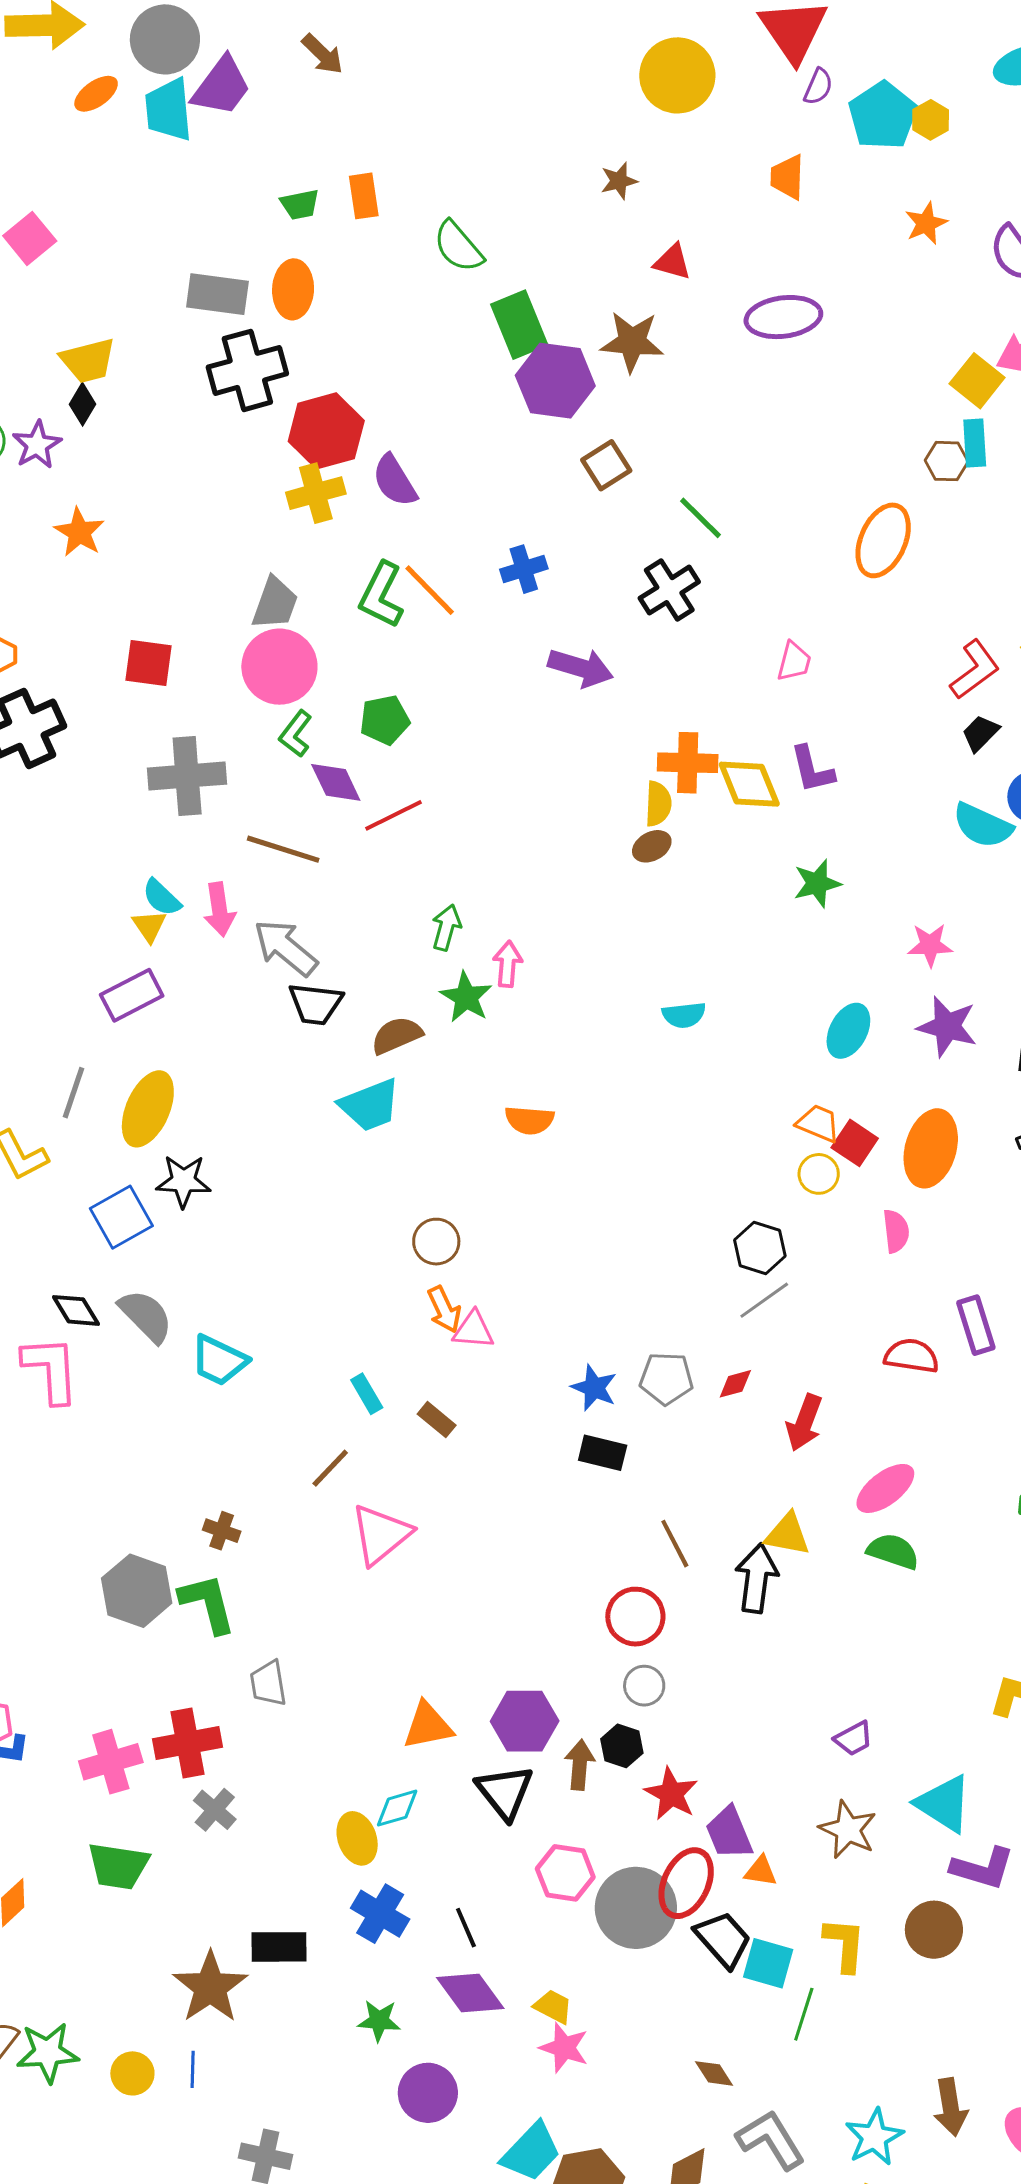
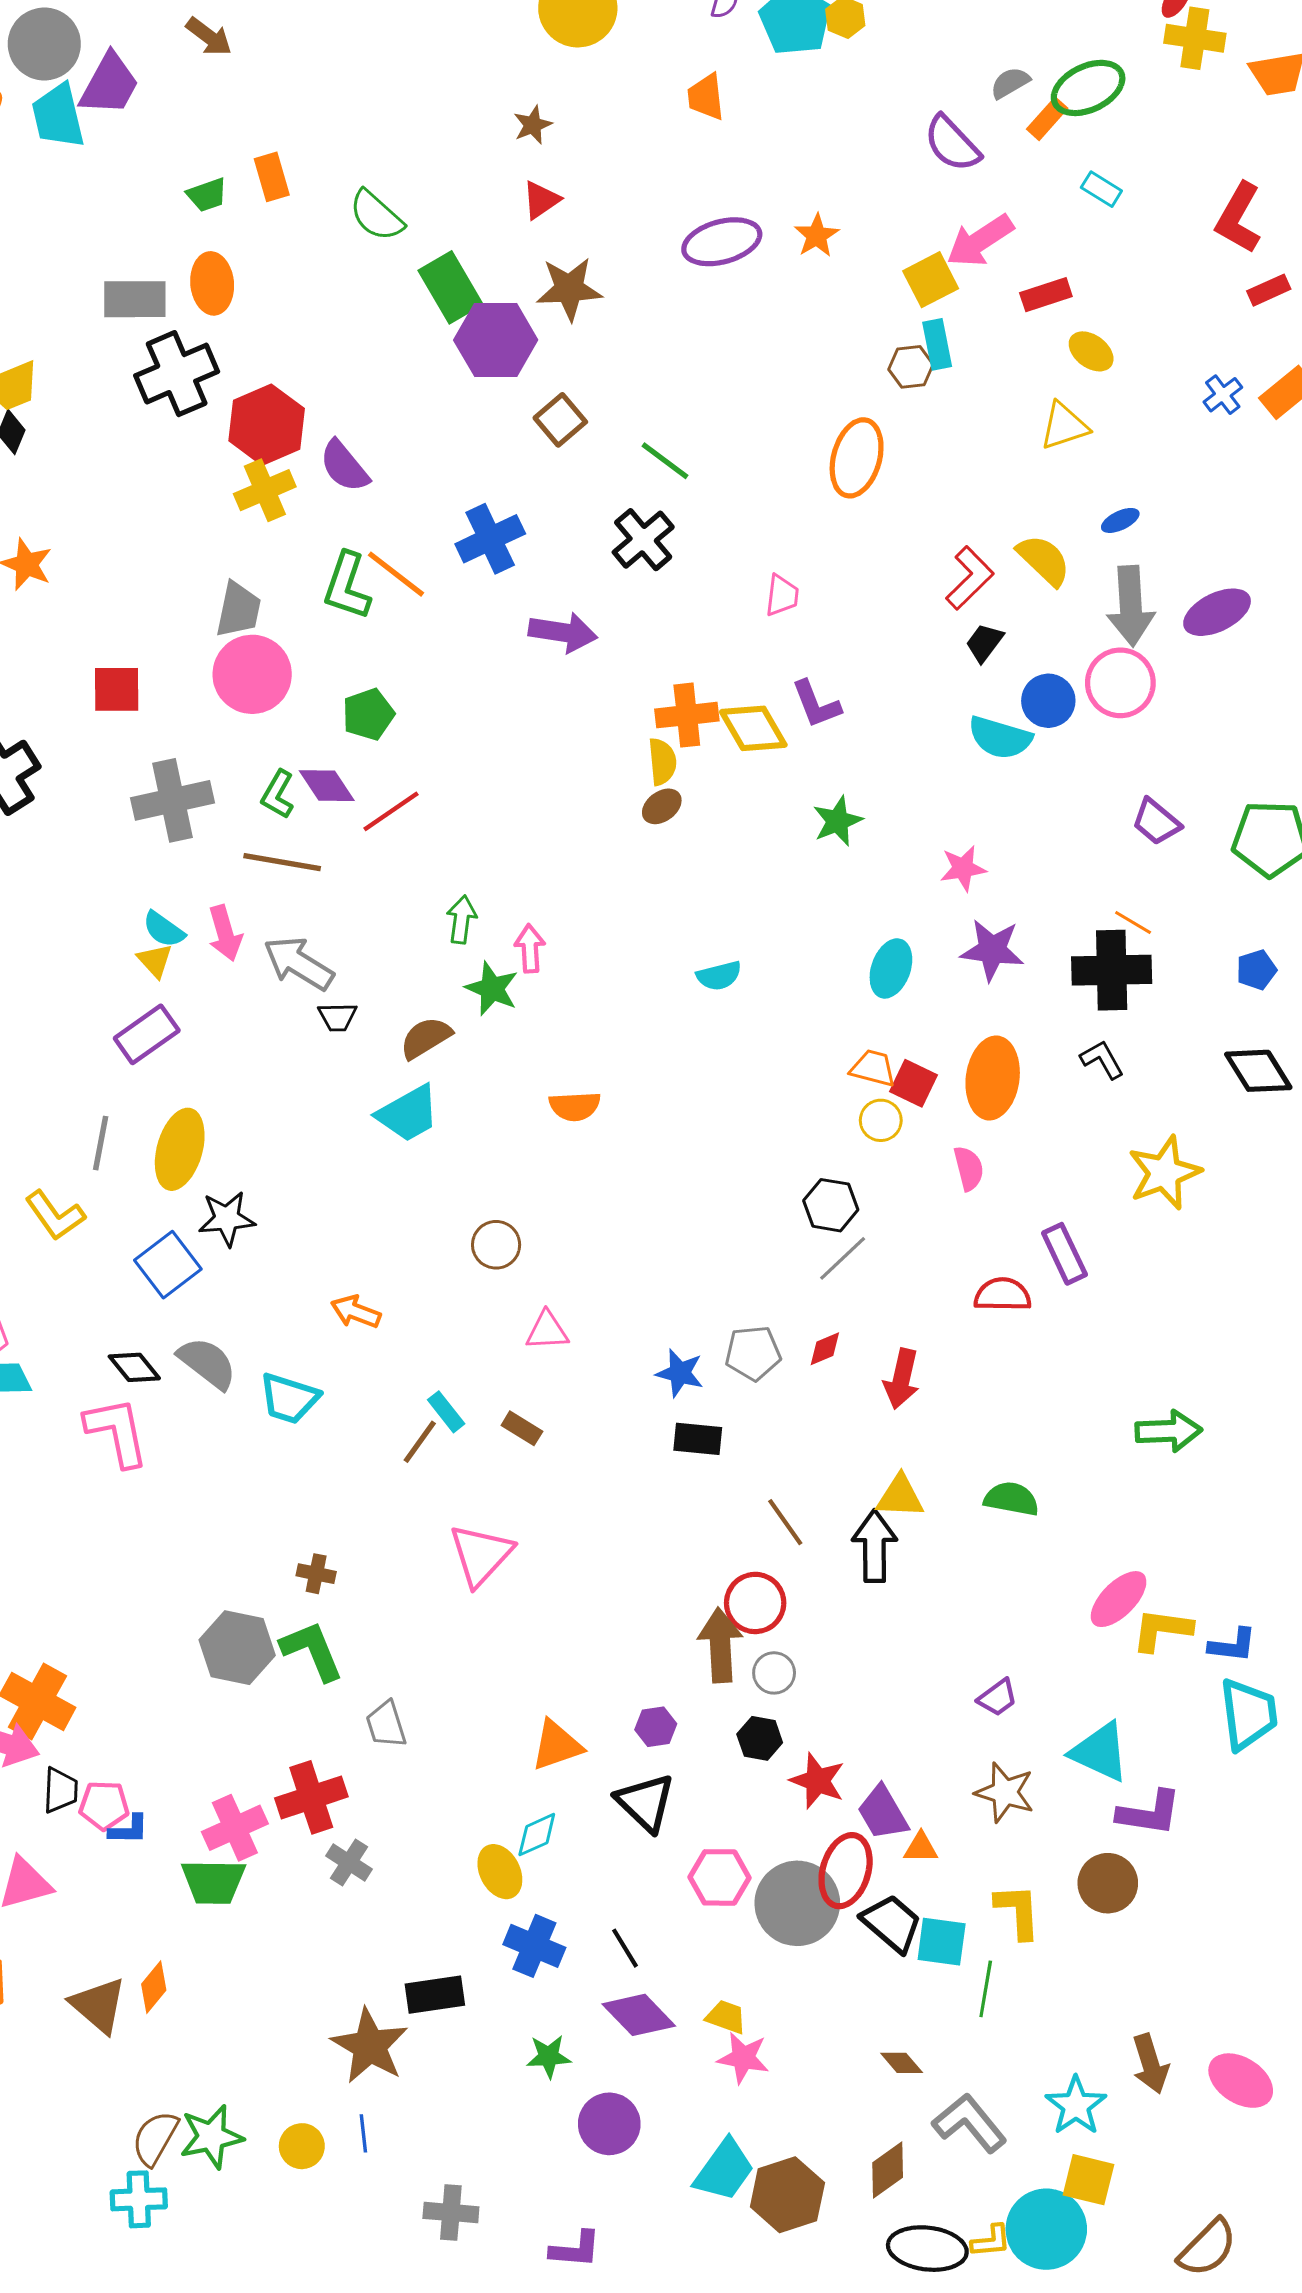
orange star: (926, 223) -> (817, 236), moved
red triangle: (672, 262) -> (541, 200), moved, turned -42
yellow square: (977, 381) -> (931, 280), turned 32
blue cross: (524, 569) -> (490, 539), size x1.4
green L-shape: (296, 734) -> (278, 794), moved
black trapezoid: (315, 1004) -> (337, 1017), size x0.7
orange arrow: (444, 1309) -> (356, 1312), moved, turned 144
brown line: (330, 1468) -> (420, 1442), moved
pink ellipse: (885, 1488) -> (1119, 1599), moved
purple hexagon: (525, 1721) -> (656, 1727), size x0.6
brown arrow: (580, 1765) -> (720, 1645), moved, size x1.4
green trapezoid: (118, 1866) -> (213, 1882), moved

